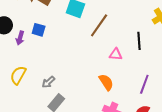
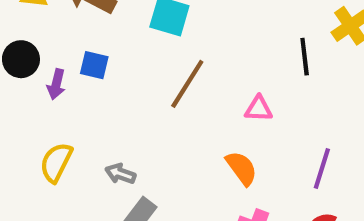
brown line: (99, 25) -> (187, 84), moved
black line: (139, 41) -> (305, 57), moved
gray arrow: (48, 82) -> (120, 174), turned 64

